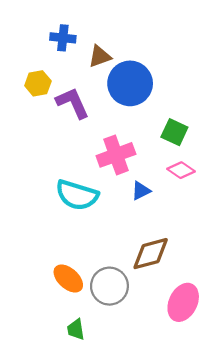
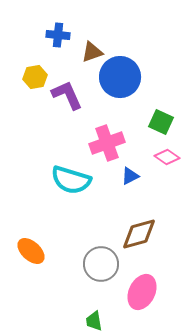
orange ellipse: (68, 279) -> (31, 251), moved
pink ellipse: (183, 302) -> (142, 292), moved
green trapezoid: (76, 329) -> (94, 321), moved

